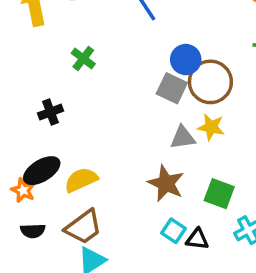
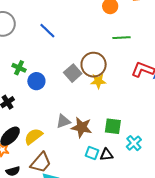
blue circle: (186, 60) -> (36, 81), moved
gray square: (172, 88) -> (73, 73), turned 36
yellow star: (211, 127) -> (98, 81), moved
gray triangle: (183, 138) -> (63, 121), moved

